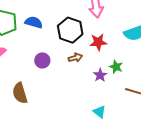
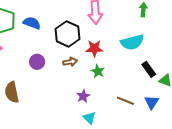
green star: (116, 67) -> (98, 71), moved
purple star: (100, 75) -> (83, 96), moved

